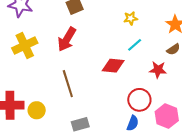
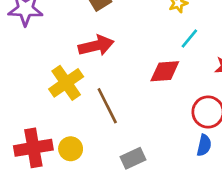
red arrow: (67, 39) -> (96, 46), turned -125
yellow cross: (25, 46) -> (66, 83), moved

